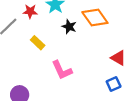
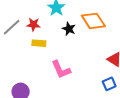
red star: (30, 11) -> (33, 25), moved
yellow rectangle: (38, 43) -> (39, 43), turned -40

